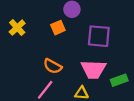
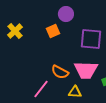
orange semicircle: (53, 66) -> (60, 72), moved

